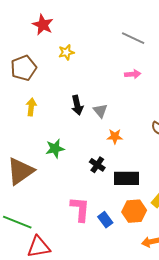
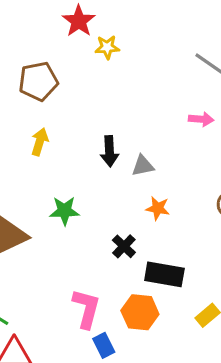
yellow star: (66, 52) -> (107, 47), moved
gray triangle: (100, 111) -> (143, 166), turned 49
orange hexagon: (134, 211) -> (140, 312), moved
blue rectangle: (105, 220) -> (104, 345), moved

